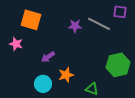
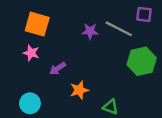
pink star: (16, 44) -> (31, 53), moved
green hexagon: (118, 65) -> (142, 61), moved
cyan circle: (43, 84) -> (30, 103), moved

